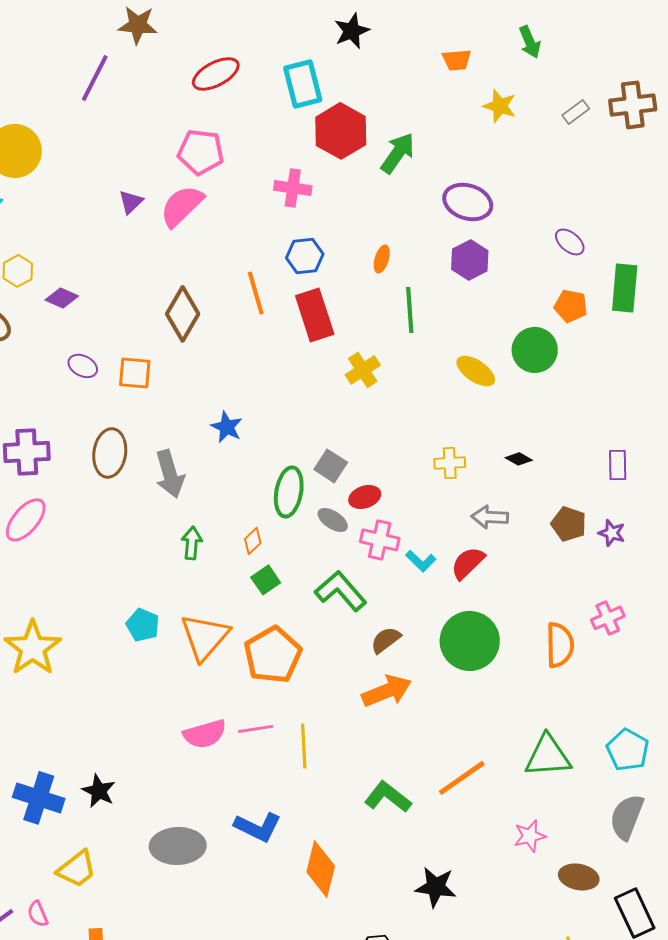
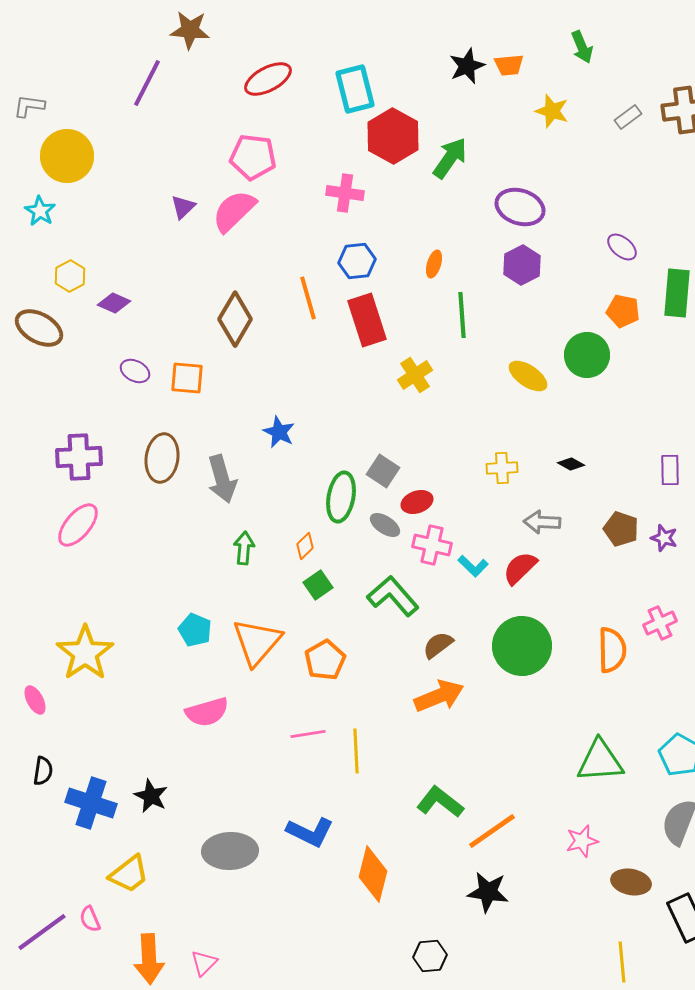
black star: (352, 31) -> (467, 66), moved
orange pentagon: (273, 655) -> (325, 660), size x0.7
pink semicircle: (205, 734) -> (207, 712), moved
orange line: (462, 778) -> (492, 831), moved

